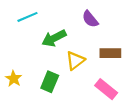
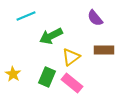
purple semicircle: (90, 19) -> (95, 18), moved
pink rectangle: (106, 89) -> (72, 83), moved

